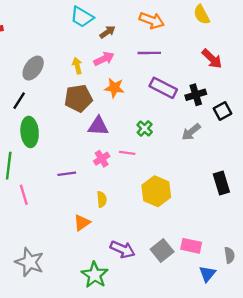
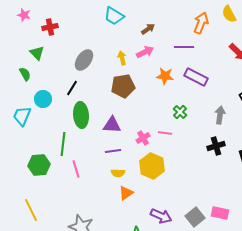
cyan trapezoid: (82, 17) -> (114, 16), moved
orange arrow: (152, 20) -> (201, 23), moved, turned -90
orange star: (114, 88) -> (165, 76), moved
black cross: (196, 95) -> (216, 146), moved
purple triangle: (98, 126) -> (112, 125), moved
gray arrow: (191, 132) -> (220, 115), turned 138
yellow hexagon: (156, 191) -> (152, 166), moved
yellow semicircle: (102, 199) -> (118, 173), moved, turned 96

